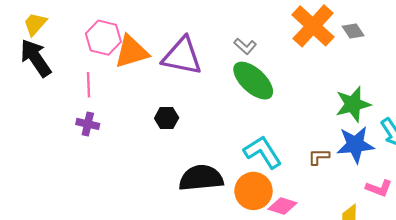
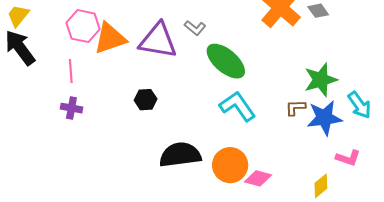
gray L-shape: (245, 46) -> (195, 28), moved
cyan L-shape: (263, 152) -> (237, 106), moved
brown L-shape: (319, 157) -> (295, 108), moved

